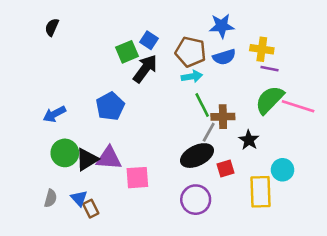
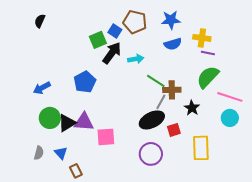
brown pentagon: (191, 52) -> (135, 22), moved
cyan arrow: (192, 76) -> (136, 59), moved
green line: (202, 105) -> (156, 81), turned -30
pink line: (298, 106) -> (230, 97), moved
cyan circle: (283, 170) -> (230, 118), moved
brown rectangle: (91, 209) -> (76, 171), moved

